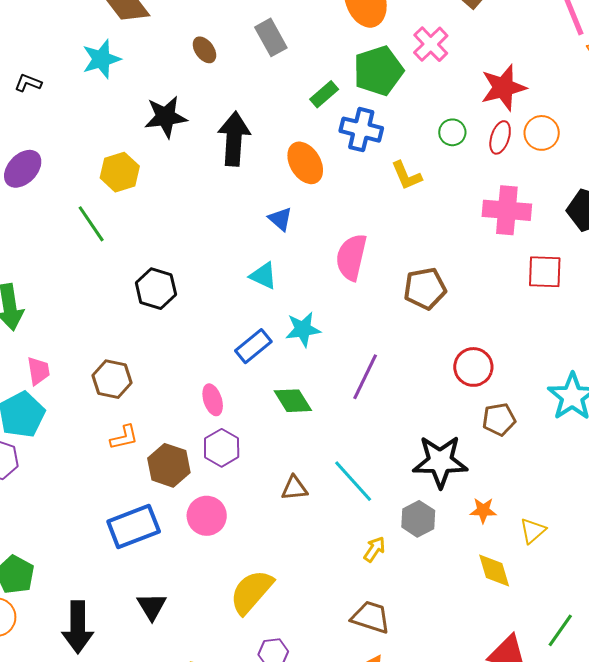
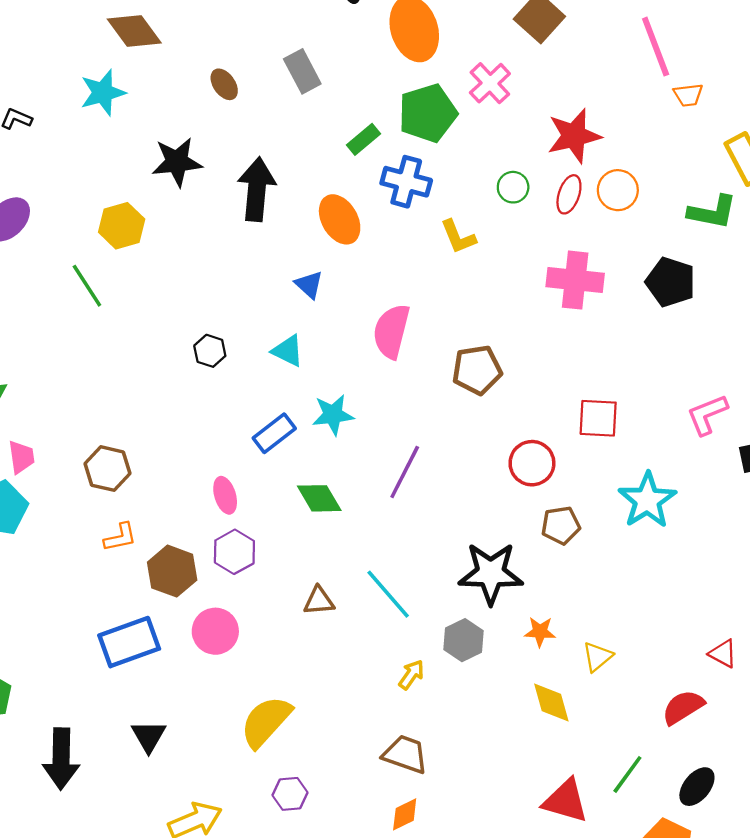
red square: (545, 272) -> (598, 418), moved
black hexagon: (156, 289) -> (210, 351), moved, size x0.7

